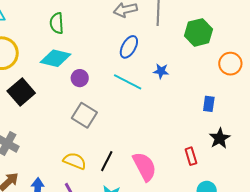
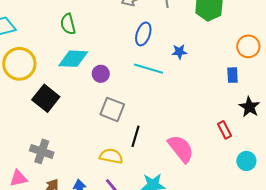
orange circle: (230, 64) -> (248, 46), moved
black line: (107, 161) -> (135, 136), moved

